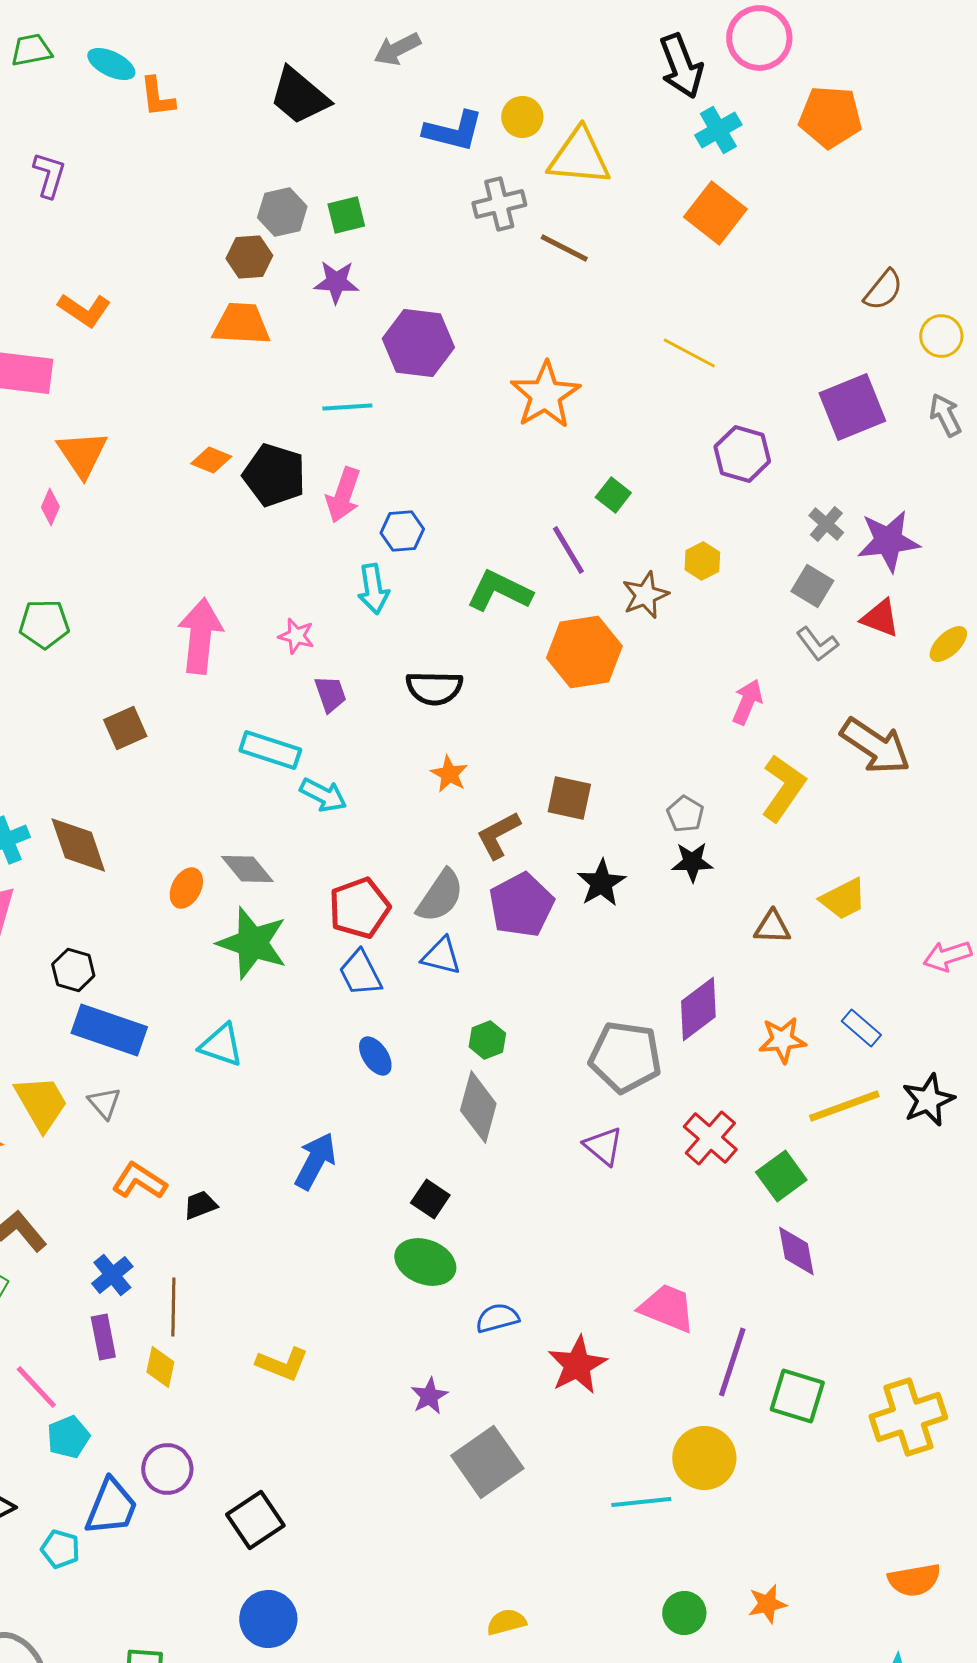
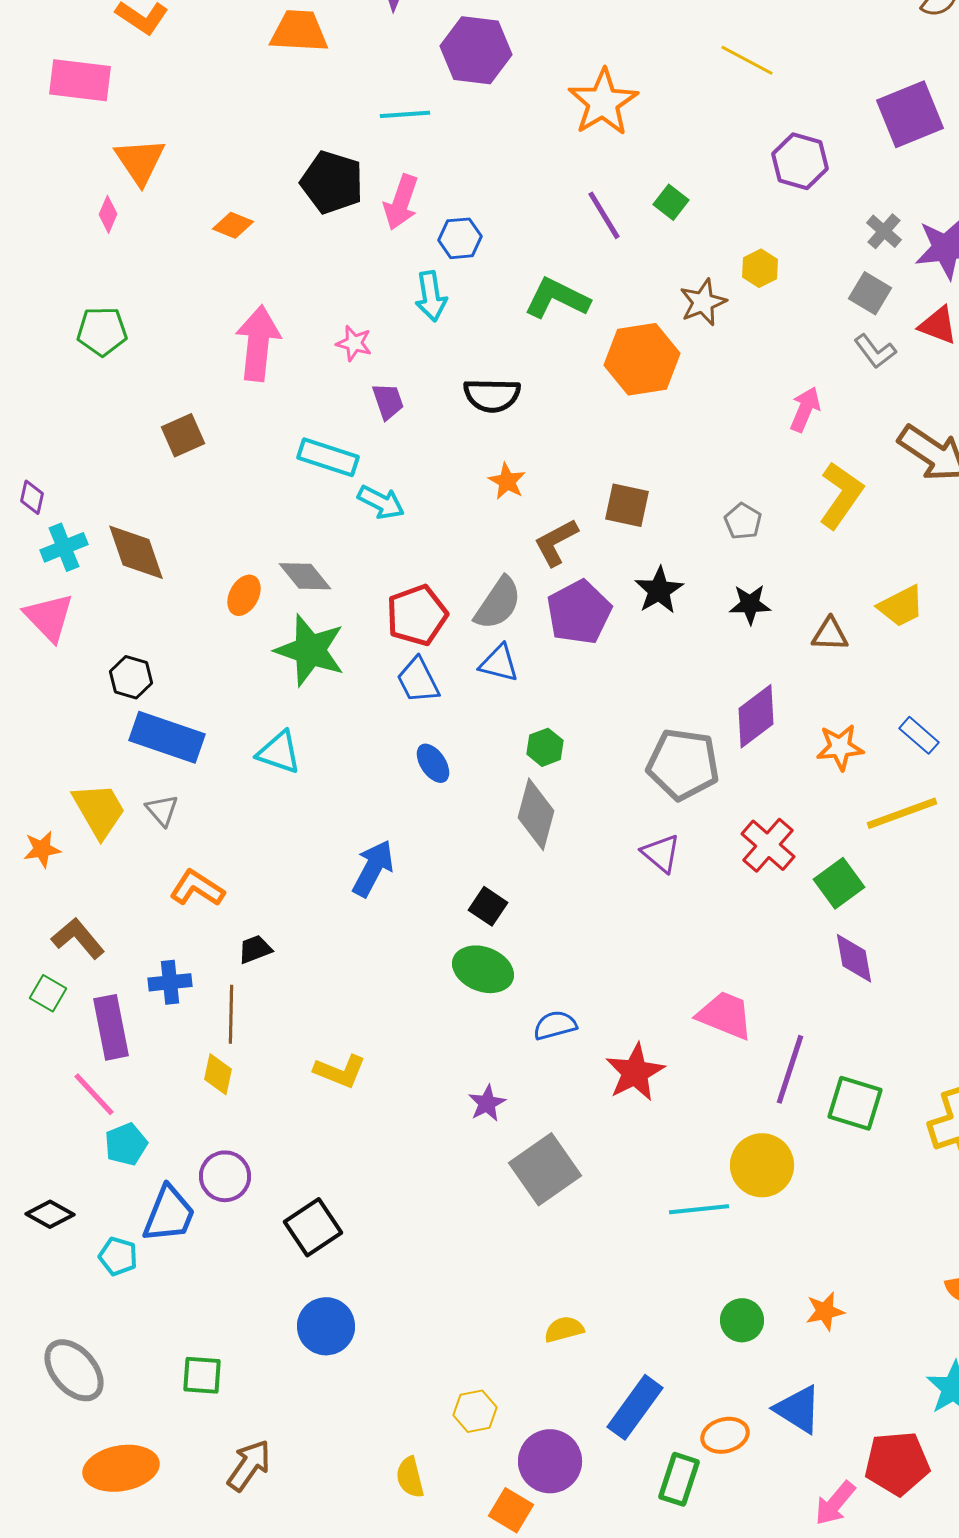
orange diamond: (211, 460) -> (233, 225), moved
purple line: (568, 550) -> (604, 215), moved
black star: (692, 862) -> (750, 604), moved
black trapezoid: (200, 1205) -> (255, 949), moved
blue cross: (112, 1275) -> (170, 982), turned 33
purple rectangle: (103, 1337) -> (111, 1027), moved, size x1.4

